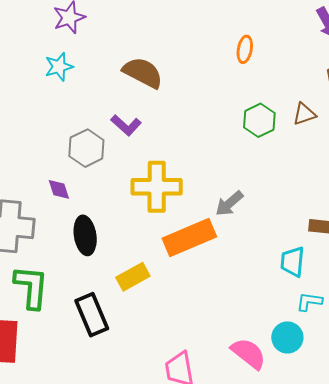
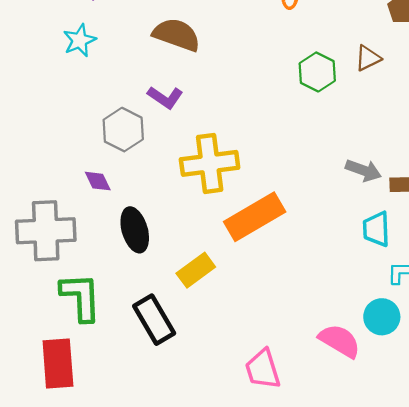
gray arrow: (229, 204) -> (363, 170), moved, turned -112

